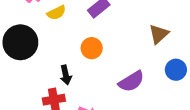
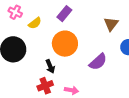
orange circle: (92, 48) -> (65, 44), size x1.6

